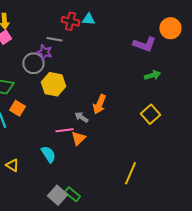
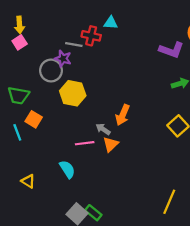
red cross: (70, 21) -> (91, 36), moved
orange triangle: (78, 138) -> (111, 144), moved
yellow line: (130, 173) -> (169, 202), moved

